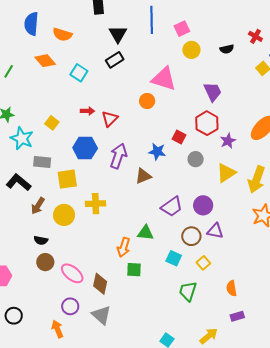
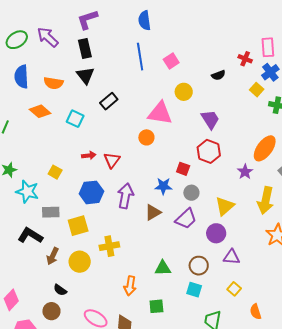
black triangle: (118, 34) -> (85, 76), moved
yellow circle: (191, 50) -> (184, 92), moved
purple star: (228, 141) -> (245, 172), moved
gray circle: (196, 159) -> (191, 193), moved
yellow triangle: (226, 173) -> (225, 206), moved
purple trapezoid: (172, 207) -> (186, 219), moved
brown circle: (191, 236) -> (199, 266), moved
black semicircle: (41, 240) -> (60, 290), turned 32
orange arrow: (124, 247) -> (130, 286), moved
brown circle: (45, 262) -> (51, 311), moved
yellow square: (203, 263) -> (234, 289), moved

